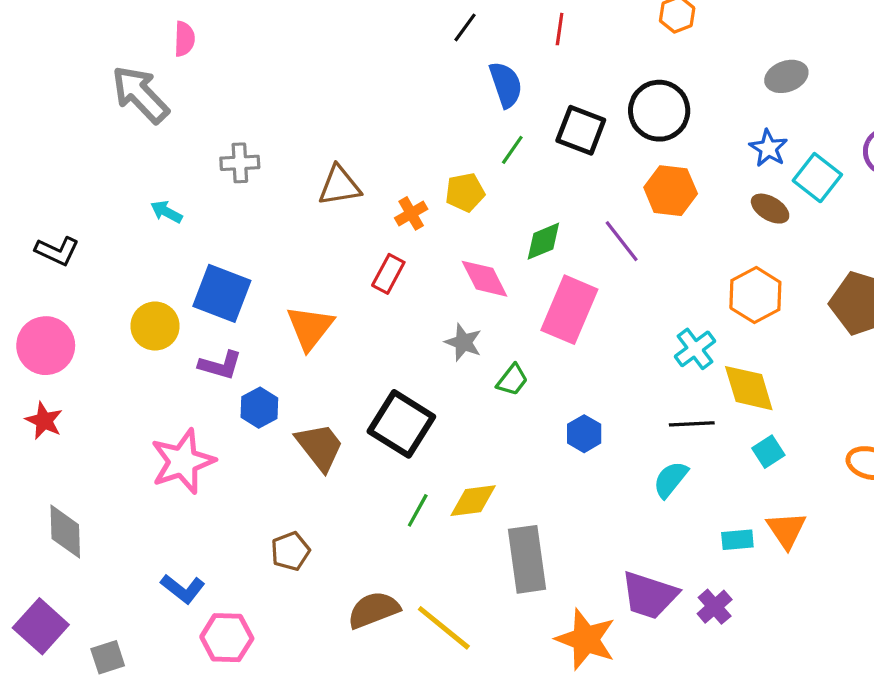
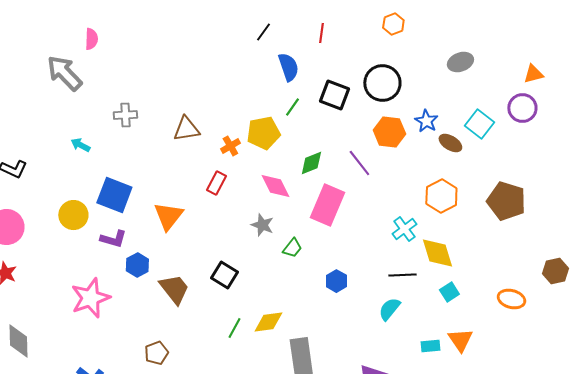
blue star: (768, 148) -> (426, 121), moved
yellow pentagon: (465, 192) -> (263, 133), size x1.4
black square: (401, 424) -> (224, 275), size x0.7

